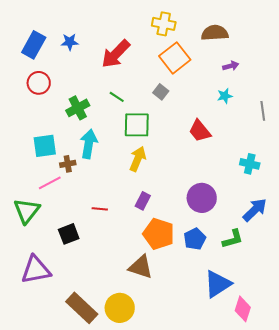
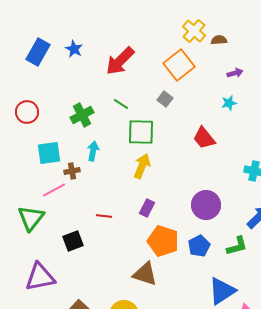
yellow cross: (164, 24) -> (194, 31), moved, turned 30
brown semicircle: (215, 33) -> (219, 40), size x0.6
blue star: (70, 42) -> (74, 49), turned 30
red circle: (39, 83) -> (27, 112), moved
cyan arrow: (89, 144) -> (93, 151), size x0.7

